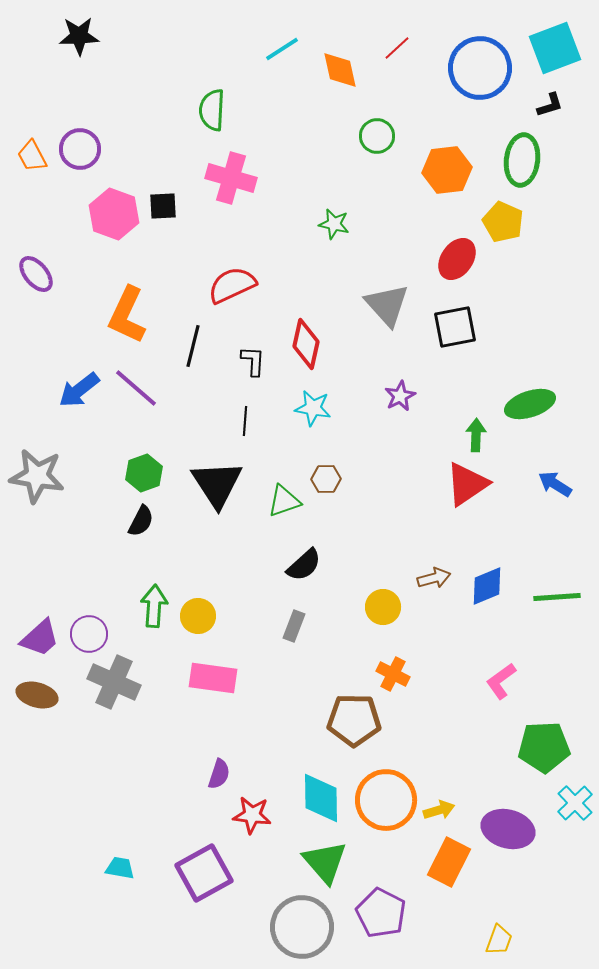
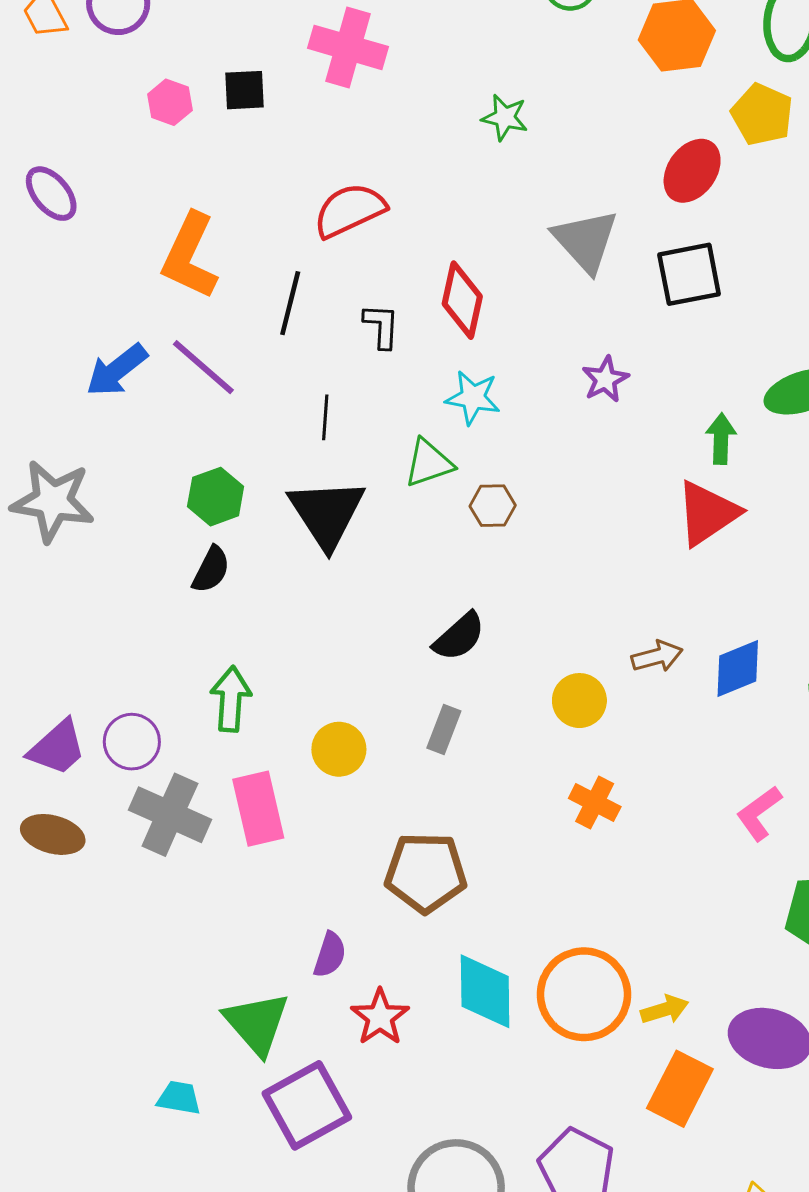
pink hexagon: (114, 214) -> (170, 102), size x0.6
black line: (245, 421) -> (325, 417), moved
green triangle: (284, 501) -> (429, 463), moved
yellow circle: (198, 616) -> (339, 749), moved
pink rectangle: (213, 678) -> (258, 809), moved, turned 69
brown pentagon: (354, 720) -> (426, 873), moved
red star: (252, 815) -> (380, 1017), turned 30
green triangle: (325, 862) -> (257, 1023), moved

